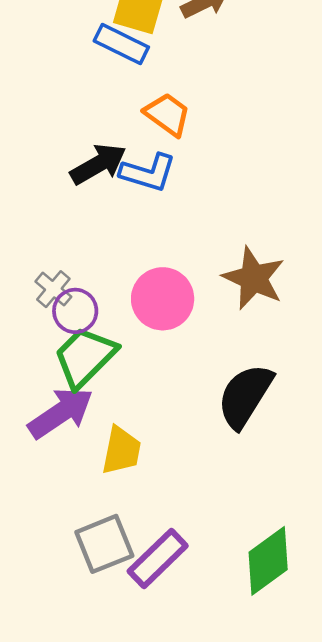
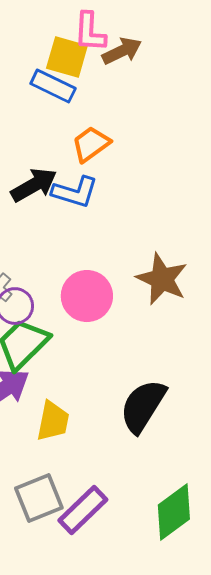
orange trapezoid: (167, 114) -> (91, 144), turned -72
black semicircle: (245, 396) -> (143, 406), moved

